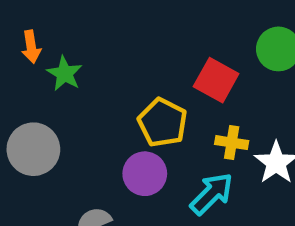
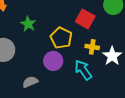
green star: (65, 73) -> (28, 24), moved
cyan arrow: (212, 194) -> (83, 70), turned -80

